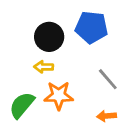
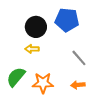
orange star: (59, 96) -> (43, 83), moved

